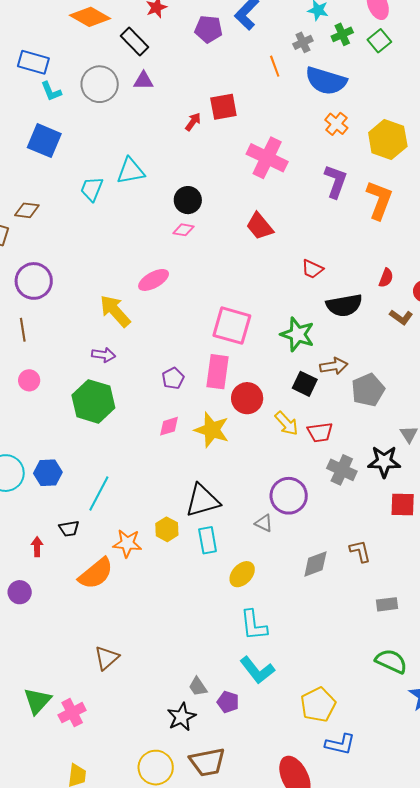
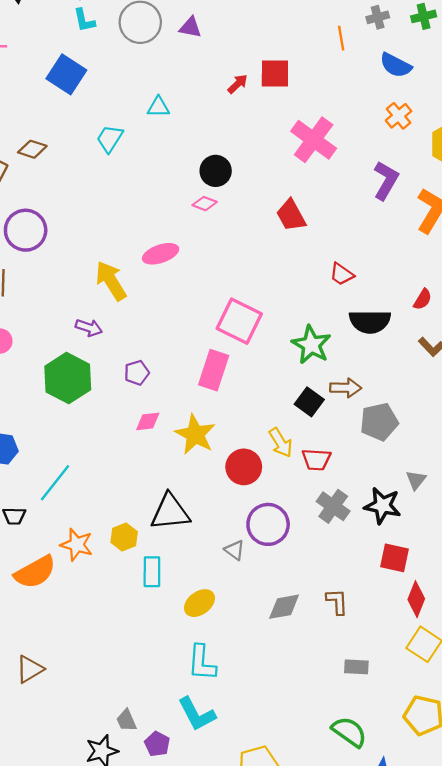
blue semicircle: (326, 81) -> (396, 65), size x0.7
cyan triangle: (131, 171) -> (158, 107), moved, size x0.7
purple pentagon: (173, 378) -> (137, 373), moved
red circle: (247, 398) -> (244, 467), moved
cyan rectangle: (208, 540) -> (152, 572), moved

